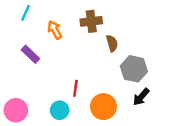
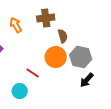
red line: (75, 88) -> (33, 73), turned -64
orange circle: (103, 107) -> (56, 57), moved

